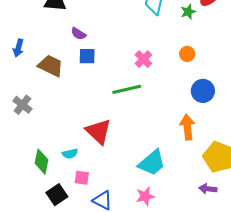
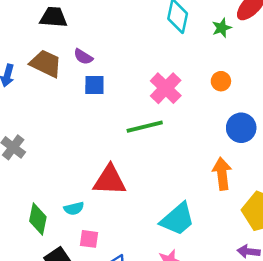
pink cross: (143, 59) -> (166, 88), size x1.4
brown trapezoid: (51, 66) -> (46, 64), moved
red triangle: (98, 131) -> (110, 180), turned -40

